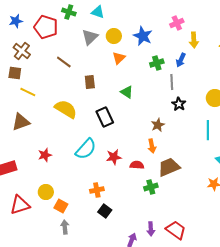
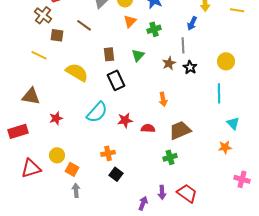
brown cross: (22, 51) -> (43, 15), moved
brown line: (64, 62) -> (84, 25), moved
green cross: (157, 63) -> (154, 29), moved
brown square: (15, 73) -> (57, 35), moved
brown rectangle: (90, 82) -> (109, 54), moved
green triangle: (127, 92) -> (138, 55), turned 40
brown triangle: (21, 122) -> (31, 96), moved, turned 30
brown star: (158, 125) -> (169, 63), moved
orange arrow: (152, 146) -> (163, 99), moved
green cross: (151, 187) -> (170, 157), moved

